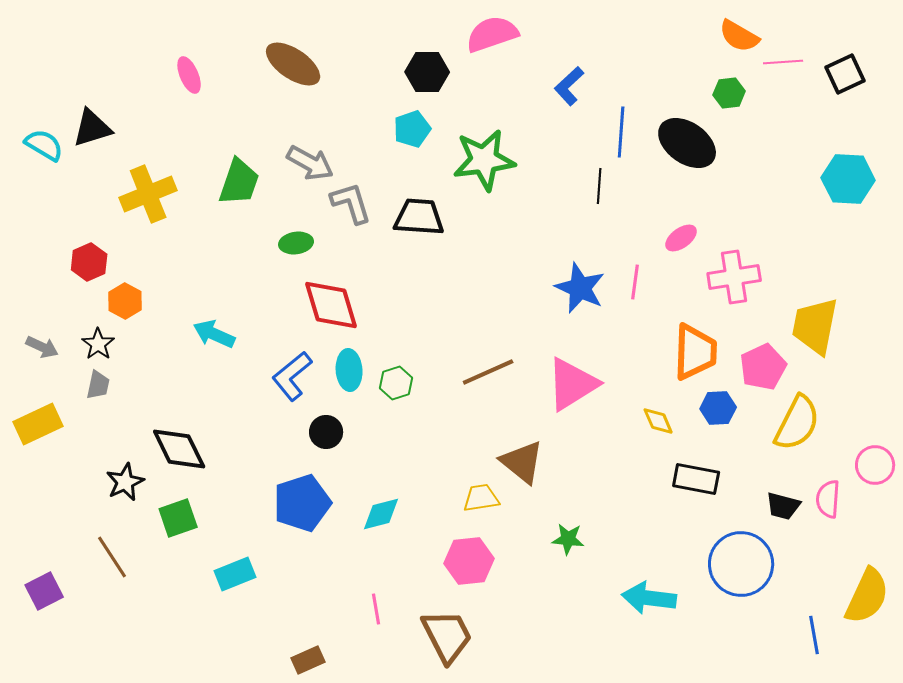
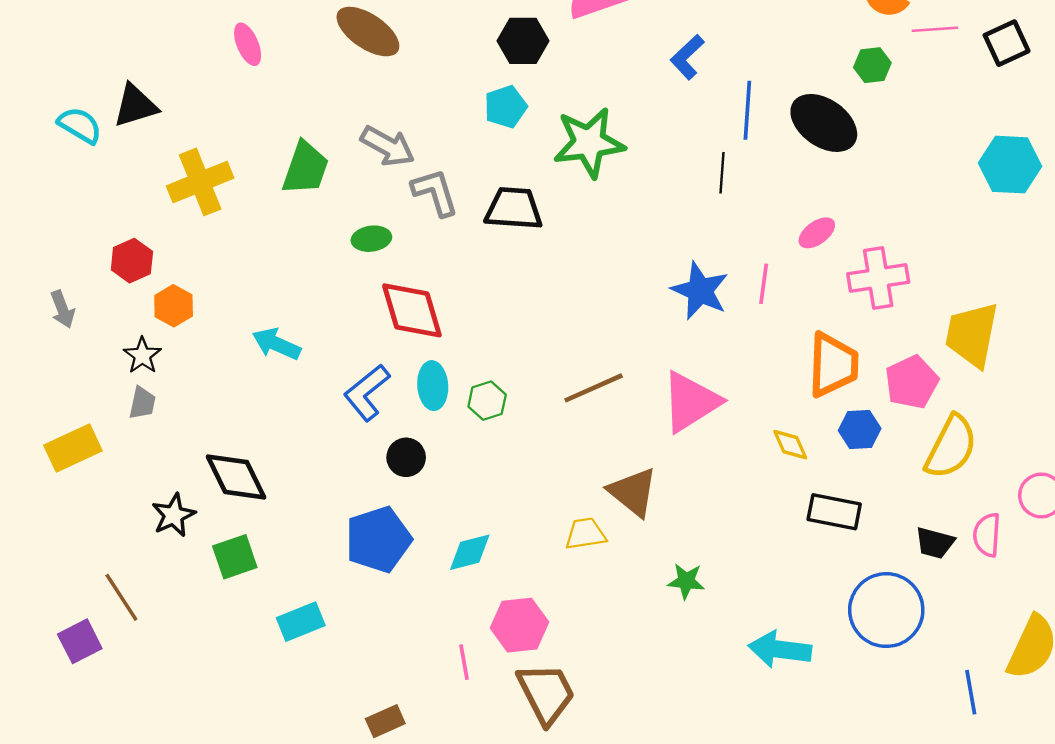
gray arrow: (42, 347) -> (62, 309), moved, turned 44
brown line: (112, 557) -> (121, 597), moved
pink hexagon: (469, 561) -> (519, 625), moved

